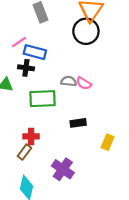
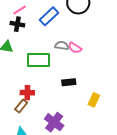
blue rectangle: (35, 52) -> (49, 16), moved, turned -60
black cross: (26, 68) -> (17, 24), moved

